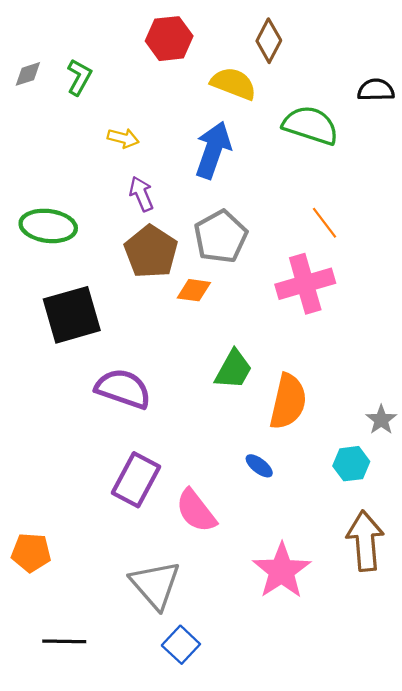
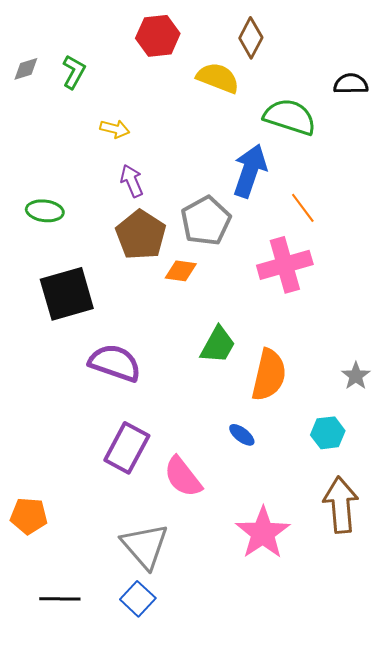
blue arrow: (213, 150) -> (250, 171), moved
green ellipse: (48, 226) -> (45, 211), size x0.7
gray star: (381, 420) -> (356, 376), moved
blue square: (181, 645) -> (138, 599), moved

